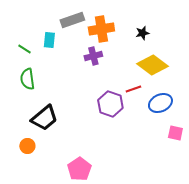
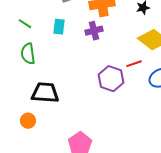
cyan rectangle: (49, 40) -> (59, 27), moved
black trapezoid: (44, 118) -> (45, 93), turned -136

